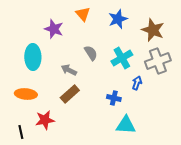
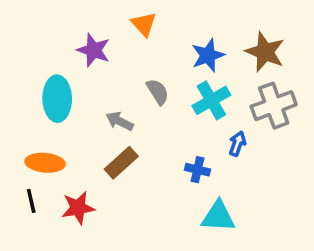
blue star: (118, 19) -> (208, 55), moved
black line: (21, 132) -> (31, 201), moved

